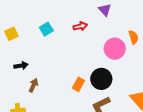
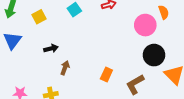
black circle: (101, 79) -> (154, 55), moved
orange rectangle: (78, 84) -> (106, 74), moved

